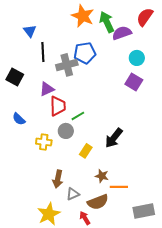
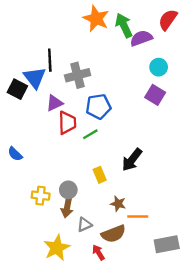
blue triangle: (30, 31) -> (35, 78), moved, size x1.5
blue pentagon: (85, 53) -> (98, 106), moved
blue semicircle: (19, 119) -> (15, 154), moved
gray circle: (66, 131) -> (68, 190), moved
yellow cross: (44, 142) -> (41, 196), moved
yellow rectangle: (86, 151) -> (100, 175), turned -56

